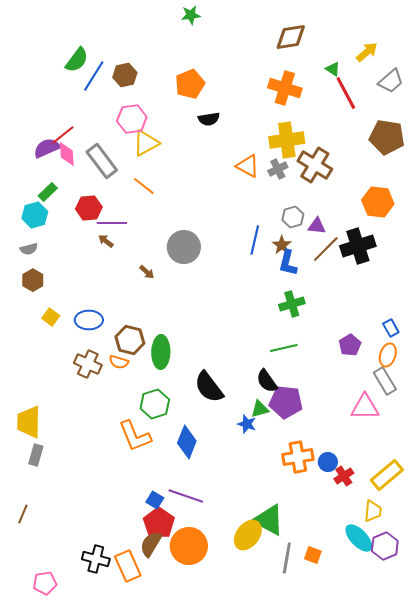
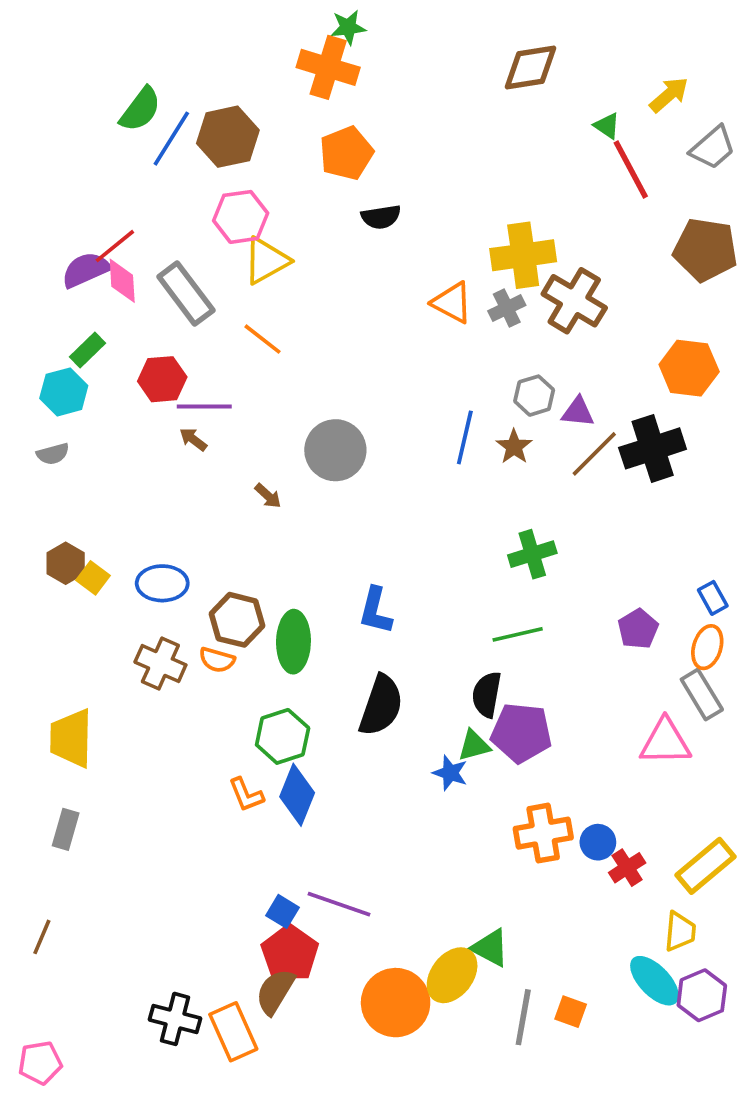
brown hexagon: (125, 75) -> (228, 137), size x1.4
orange cross: (285, 88) -> (328, 67), moved
blue L-shape: (288, 263) -> (376, 611), moved
brown hexagon: (33, 280) -> (66, 563), moved
black semicircle: (267, 381) -> (487, 695), turned 45
black semicircle: (209, 387) -> (381, 705), turned -124
yellow trapezoid: (29, 422) -> (71, 738), moved
orange L-shape: (135, 436) -> (246, 795), size x0.6
blue diamond: (187, 442) -> (297, 795), moved
green triangle: (269, 520) -> (490, 948), size x0.7
orange circle: (189, 546) -> (396, 1003), moved
pink pentagon: (45, 583) -> (40, 1063), moved

